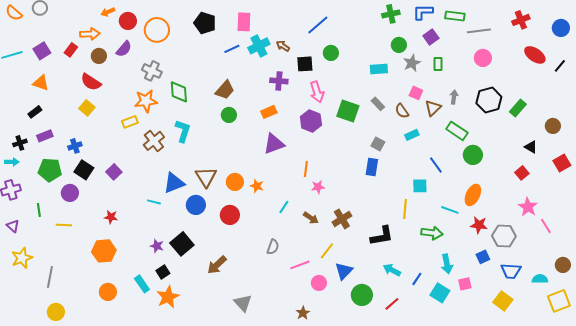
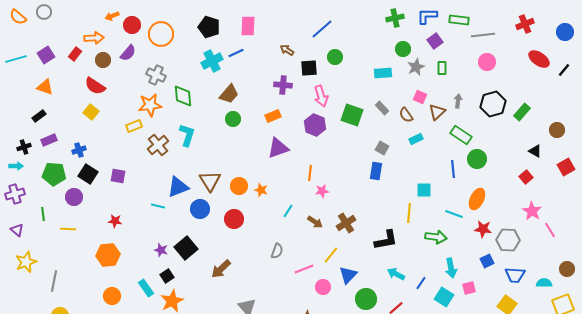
cyan cross: (259, 46) -> (212, 61), moved
blue line: (436, 165) -> (453, 169), moved, turned 30
purple square: (114, 172) -> (118, 176), turned -35

